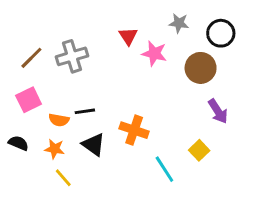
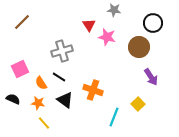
gray star: (179, 23) -> (114, 10), moved
gray cross: (72, 56) -> (62, 51), moved
brown line: (31, 58) -> (22, 22), moved
black line: (85, 111) -> (59, 77), turned 40
orange semicircle: (59, 120) -> (41, 83), turned 48
cyan line: (164, 169) -> (114, 117), turned 54

